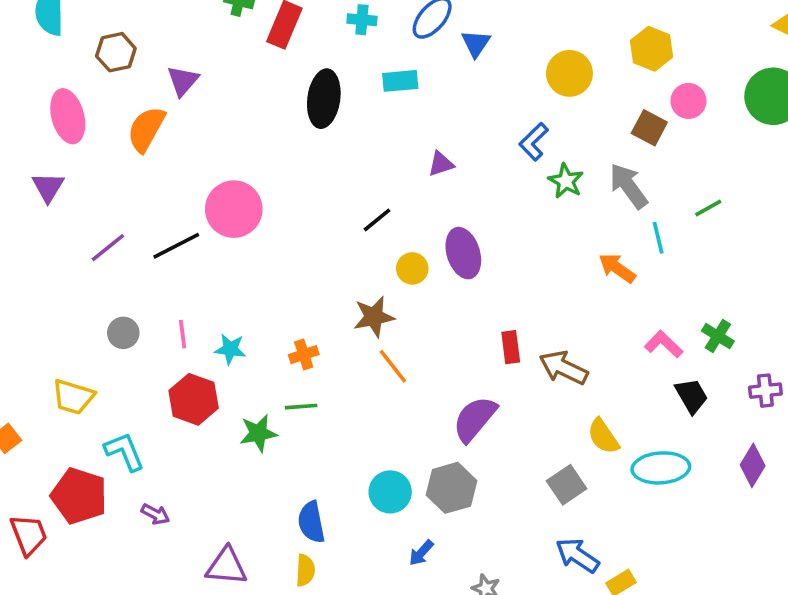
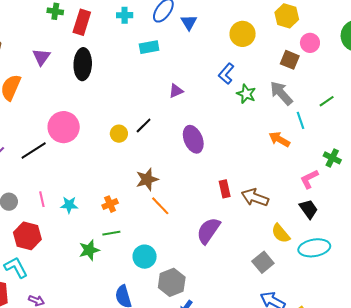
purple triangle: (183, 81) -> (41, 57), moved
black ellipse: (324, 99) -> (83, 64), moved
yellow circle: (412, 268) -> (119, 134), moved
green cross: (718, 336) -> (332, 158), moved
pink L-shape: (664, 344) -> (309, 179), turned -65
black trapezoid: (691, 396) -> (309, 209), moved
red hexagon: (194, 399) -> (27, 236), moved
gray hexagon: (451, 488) -> (172, 282), moved
cyan circle: (390, 492) -> (145, 257), moved

